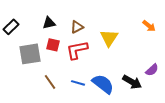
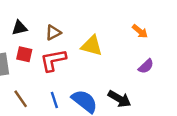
yellow triangle: (109, 38) -> (92, 46), turned -48
purple semicircle: (152, 70) -> (146, 66), moved
blue line: (78, 83) -> (54, 100), turned 56

